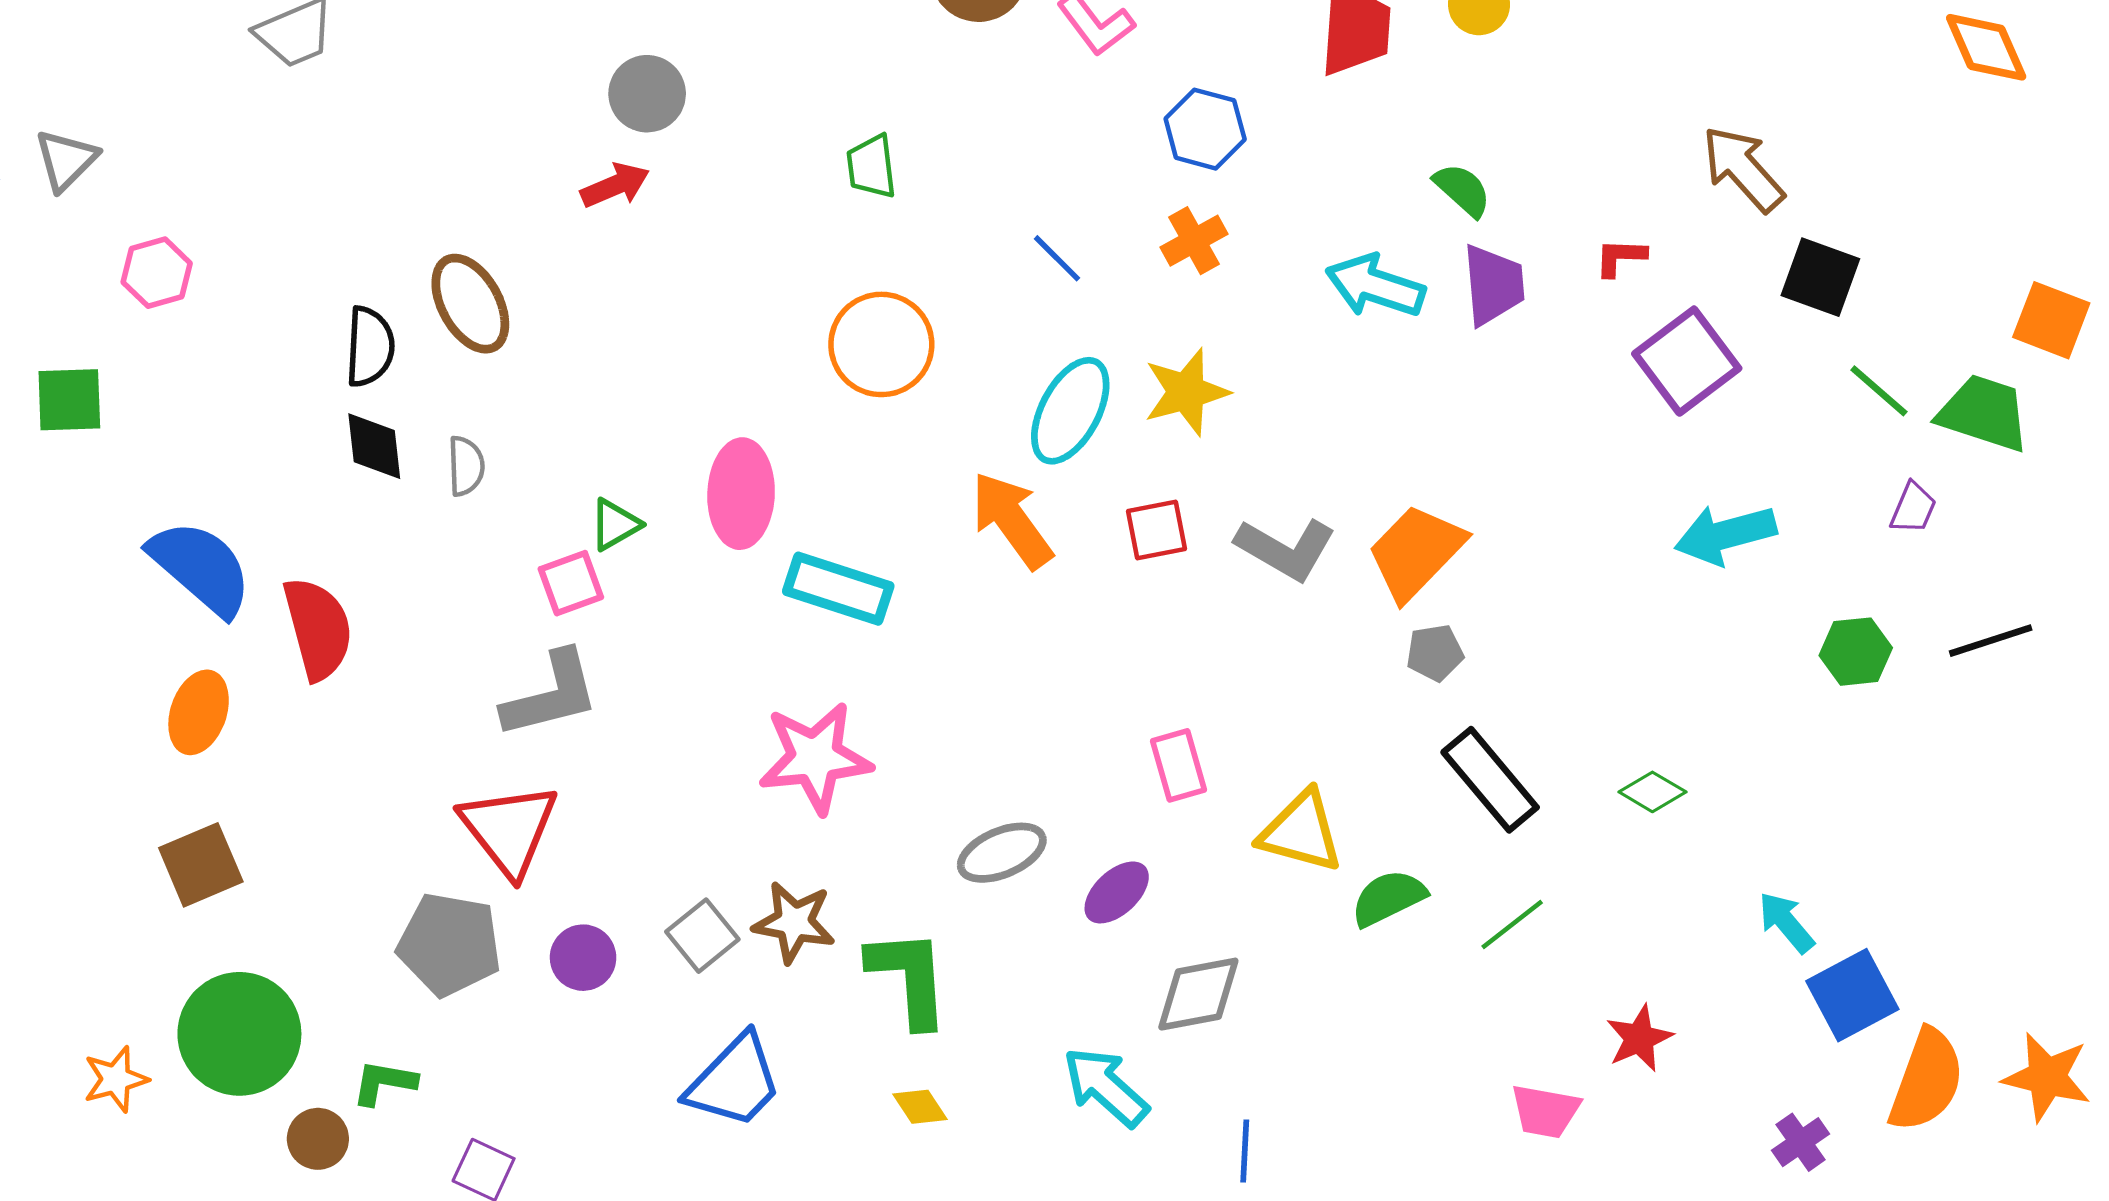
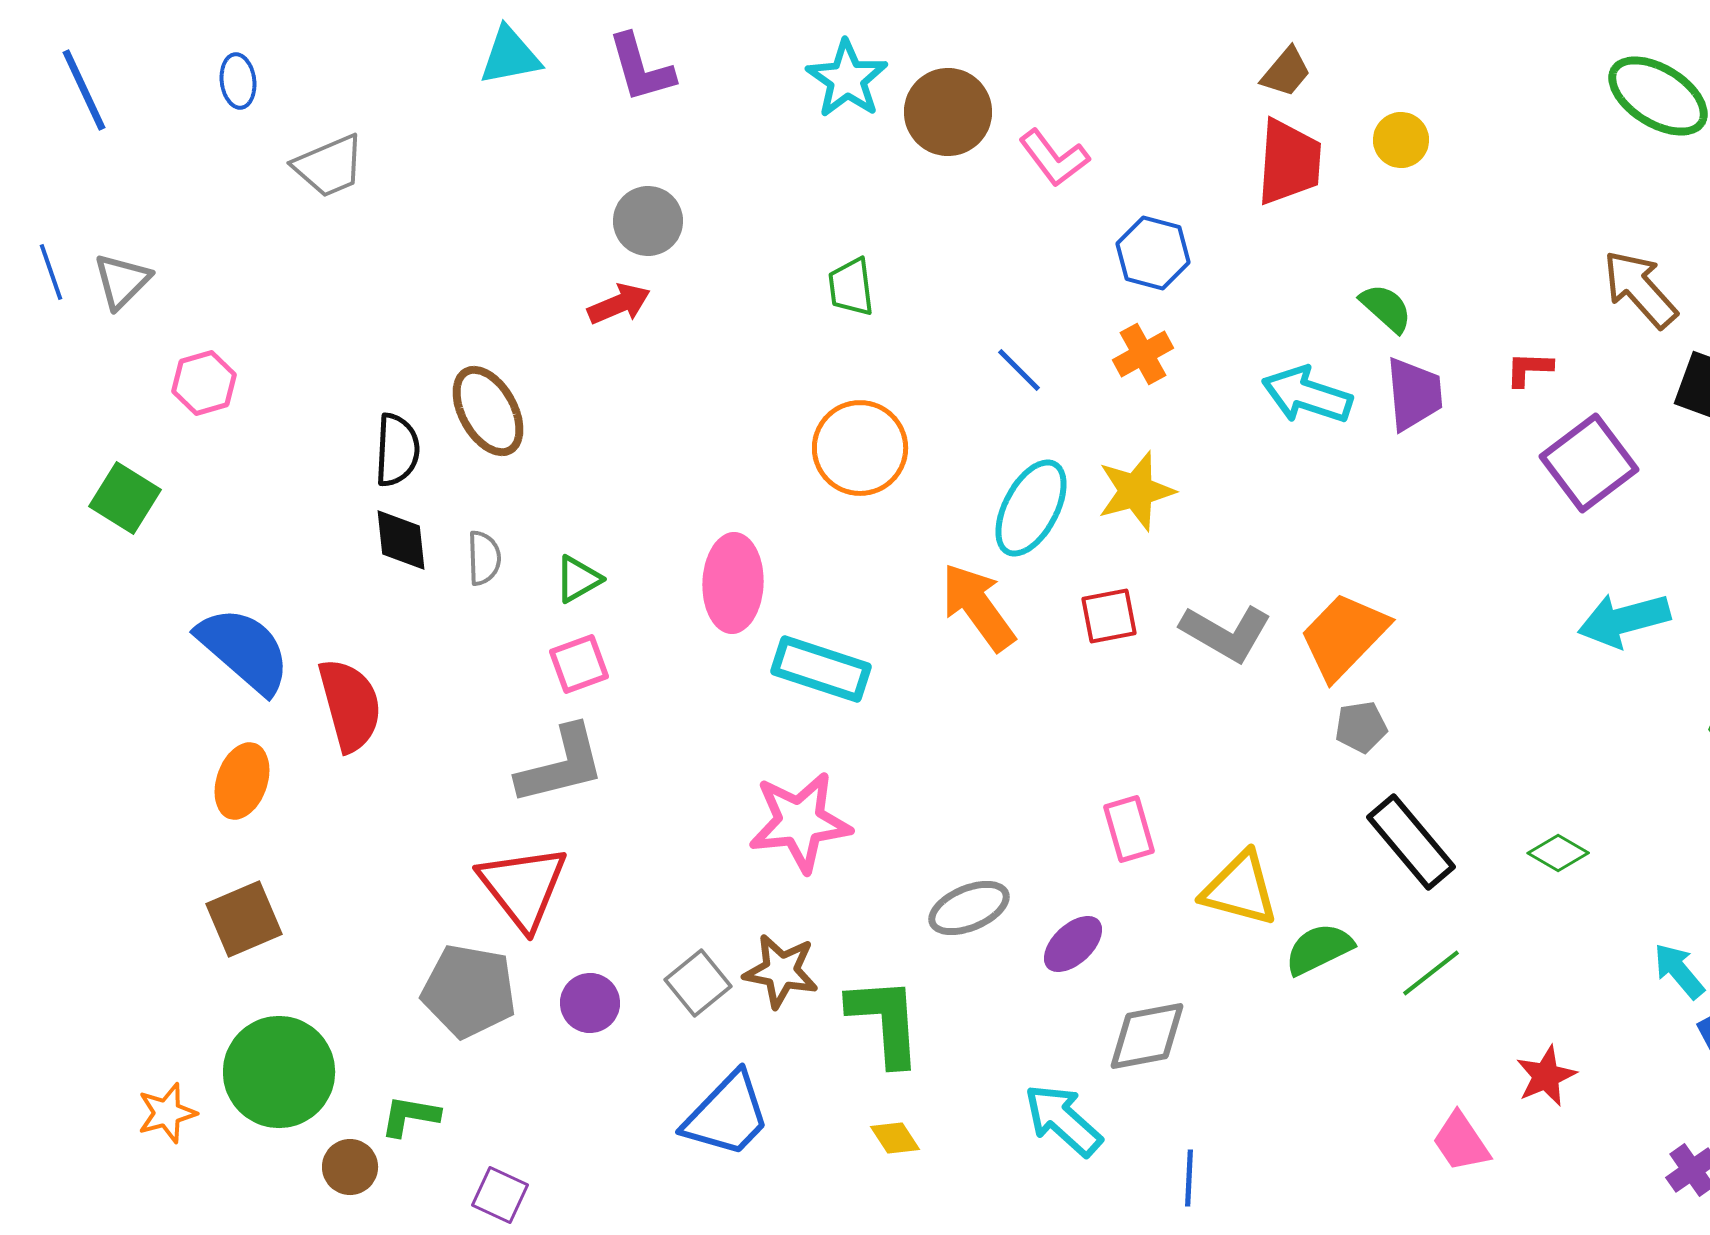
green square: (69, 400) -> (125, 498), turned 34
green triangle: (615, 525) -> (578, 579), moved
pink trapezoid: (1545, 1111) -> (1461, 1142), turned 46

